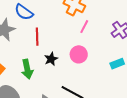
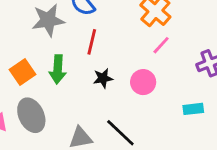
green arrow: (27, 69) -> (58, 69), moved

